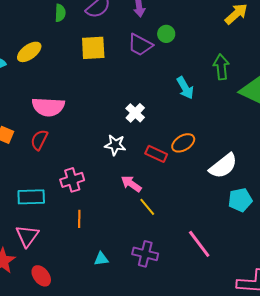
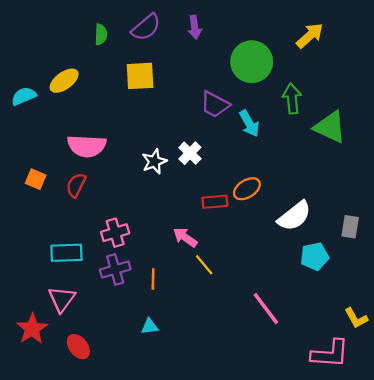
green circle: (166, 34) -> (252, 62), moved, size x2.0
purple trapezoid: (140, 45) -> (215, 104), moved
white star: (115, 145) -> (154, 161), moved, turned -30
red rectangle: (156, 154) -> (215, 202), turned -30
orange line: (79, 219) -> (153, 279), moved
purple cross: (145, 254) -> (115, 269), moved, turned -30

